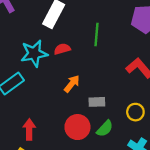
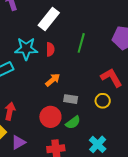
red semicircle: (62, 49) -> (50, 49), turned 96
yellow circle: (135, 112) -> (103, 101), moved

